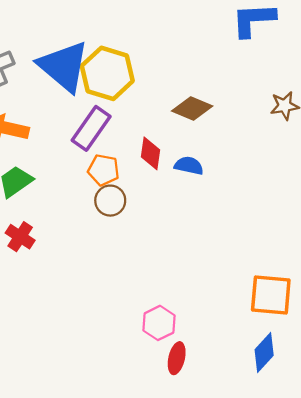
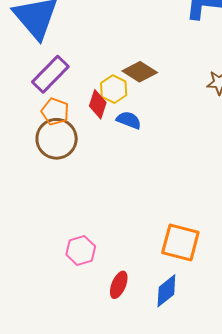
yellow hexagon: (107, 73) -> (114, 89), moved, size x0.6
brown circle: (110, 201) -> (57, 139), size x1.5
red ellipse: (177, 358) -> (119, 285), moved

